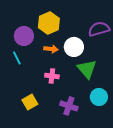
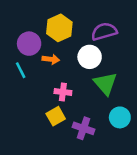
purple semicircle: (99, 29) -> (104, 31), moved
orange arrow: (51, 49) -> (51, 59), moved
yellow square: (30, 102) -> (56, 116), moved

